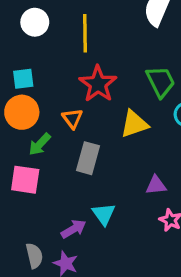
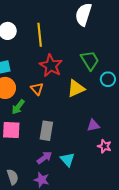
gray rectangle: (88, 158) -> (46, 131), moved
cyan triangle: (104, 214) -> (67, 160), moved
gray semicircle: (34, 256) -> (13, 177), moved

